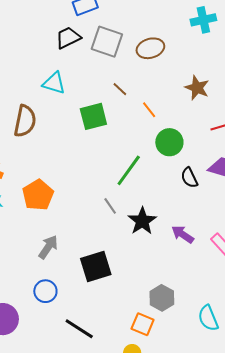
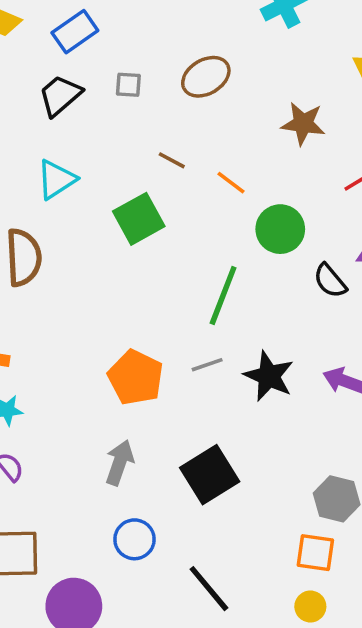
gray square: (107, 42) -> (128, 85), size x0.5
cyan triangle: (54, 83) -> (56, 179), turned -35
orange pentagon: (38, 195) -> (136, 377), moved
gray line: (110, 206) -> (207, 365), turned -60
black line: (79, 329) -> (209, 589), turned 32

